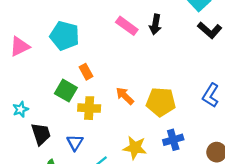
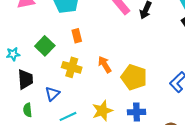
green square: (66, 91) -> (45, 46), moved
yellow star: (135, 148) -> (102, 111), turned 30

